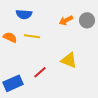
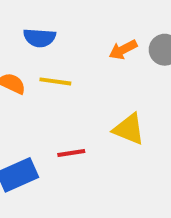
red line: (40, 72) -> (71, 153), turned 32

